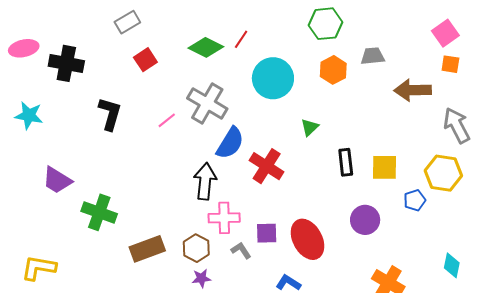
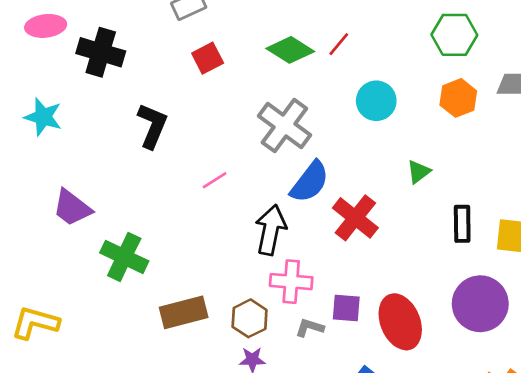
cyan circle: (273, 78) -> (376, 101), size x0.7
pink line: (167, 120) -> (215, 180), moved
purple circle: (365, 220) -> (480, 304), size x1.4
gray L-shape: (241, 250) -> (310, 328), turned -45

